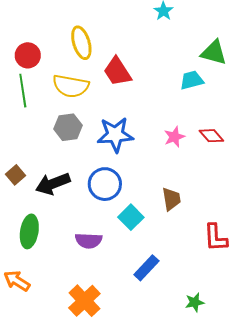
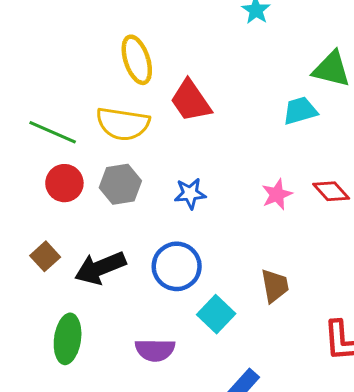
red circle: (28, 55) -> (64, 183), moved
green line: (23, 91) -> (53, 132), turned -56
blue star: (115, 135) -> (190, 194), size x0.6

